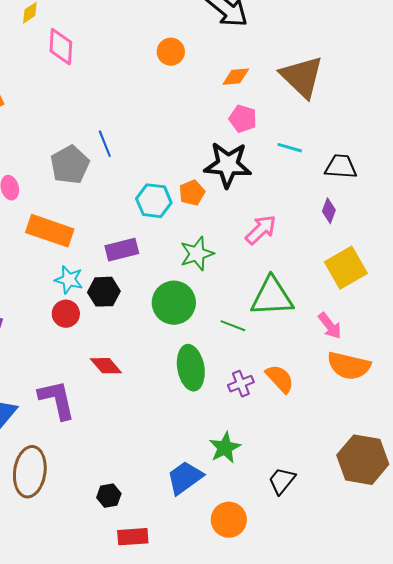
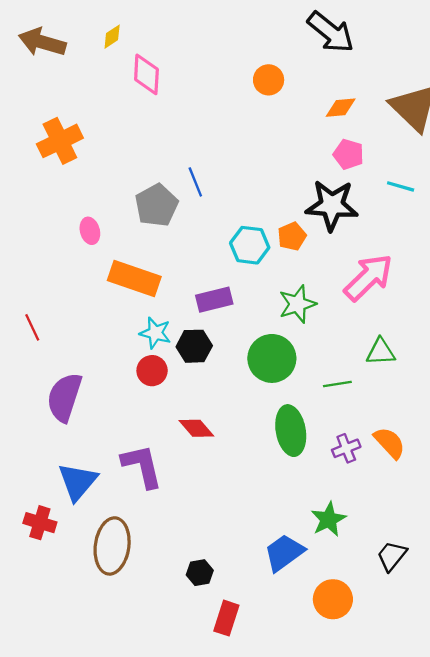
pink arrow: (261, 230) -> (368, 277), size x1.4
green triangle: (272, 297) -> (381, 352), size x0.6
green line: (233, 326) -> (337, 384), turned -30
red rectangle: (133, 537) -> (226, 618), turned -68

